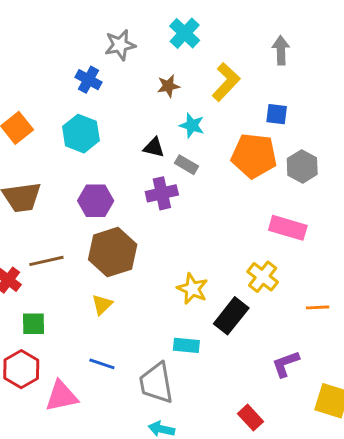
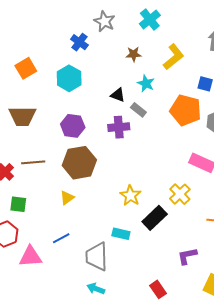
gray star: (120, 45) -> (104, 21), turned 30
blue line: (102, 364) -> (61, 238), turned -54

